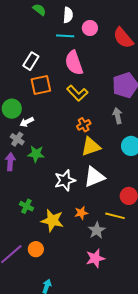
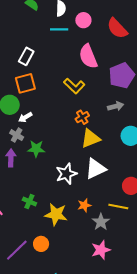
pink semicircle: (74, 63) -> (88, 56), moved
orange square: (41, 85) -> (25, 83), moved
gray arrow: (118, 116) -> (116, 106), turned 91

